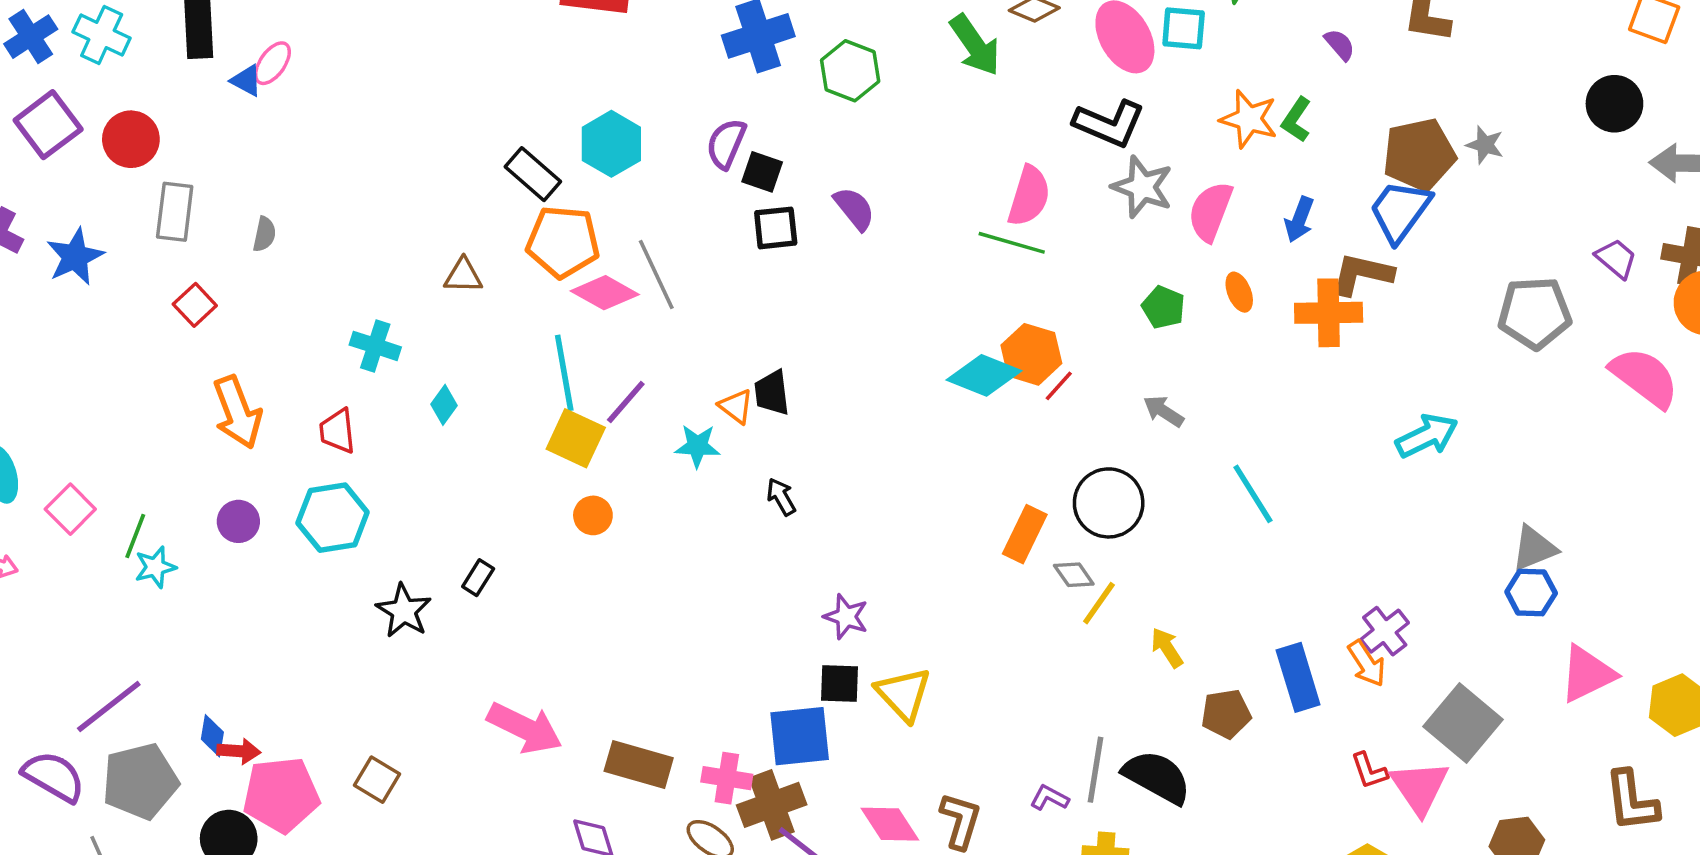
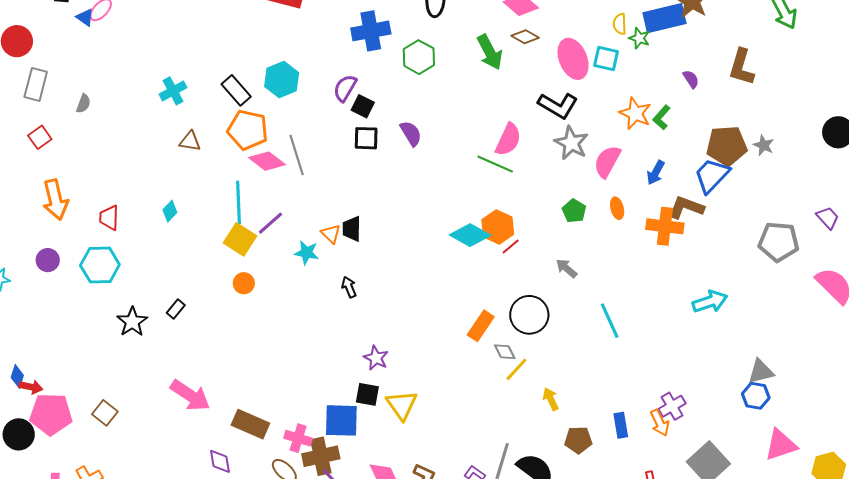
cyan cross: (375, 346) -> (173, 91), moved, turned 36
blue rectangle: (1298, 677) -> (621, 425), size x0.7

